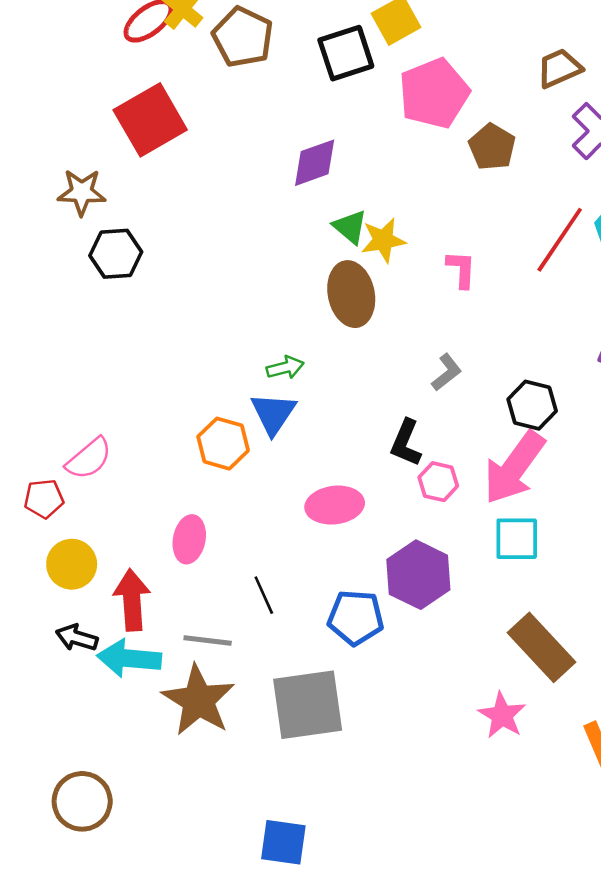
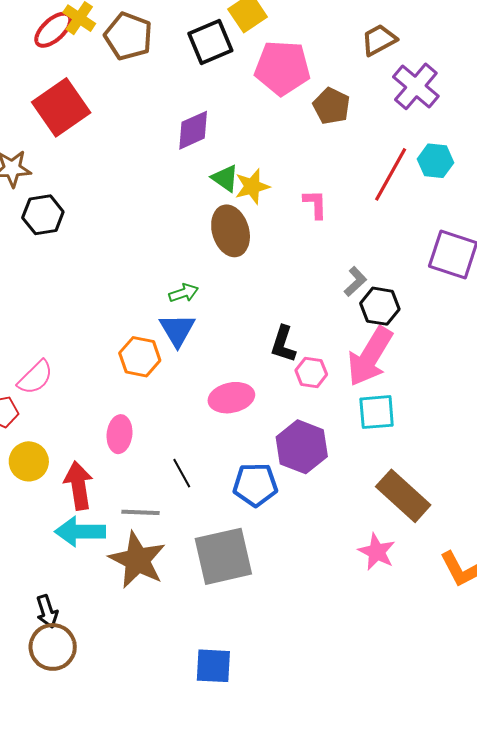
pink pentagon: (434, 93) -> (282, 68), turned 30
gray L-shape: (447, 372) -> (355, 282), moved
black arrow: (77, 638) -> (47, 611), moved, turned -120

